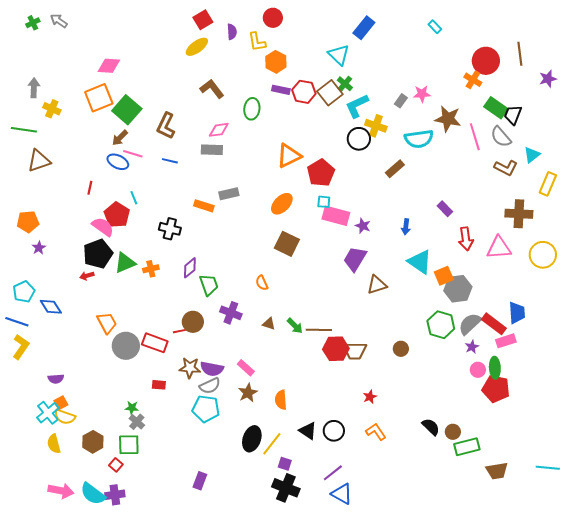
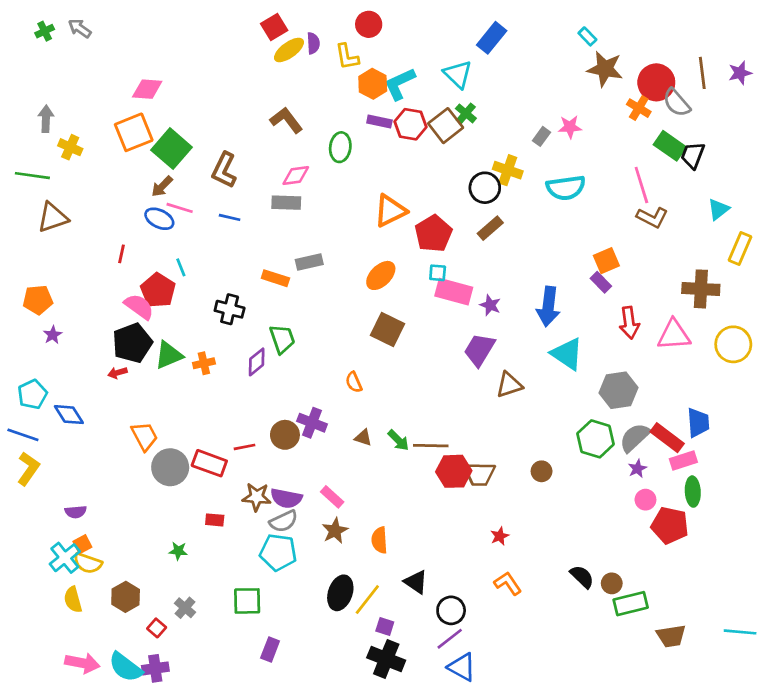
yellow ellipse: (197, 47) -> (289, 50), moved
purple star: (548, 79) -> (740, 73), moved
cyan L-shape: (357, 106) -> (400, 84), moved
brown star: (448, 119) -> (605, 69), moved
gray semicircle: (501, 137) -> (677, 103), moved
brown L-shape: (506, 168) -> (652, 217), moved
brown rectangle: (395, 169) -> (490, 228), moved
blue arrow: (406, 227) -> (548, 307), size x1.8
orange square: (444, 276) -> (606, 261), moved
green trapezoid: (209, 285) -> (282, 339), moved
brown circle: (193, 322) -> (285, 435), moved
green ellipse: (495, 368) -> (693, 492), moved
gray cross: (137, 422) -> (185, 608), moved
black circle: (334, 431) -> (451, 610), moved
green square: (129, 445) -> (247, 601), moved

